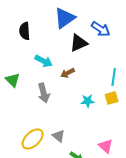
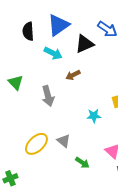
blue triangle: (65, 18) -> (58, 25), moved
cyan arrow: (44, 61) -> (53, 53), moved
cyan star: (88, 101) -> (94, 116), moved

